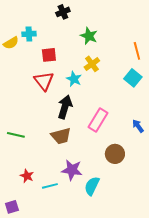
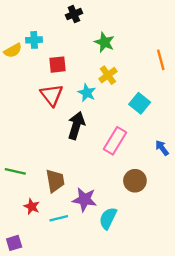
cyan square: (133, 78) -> (140, 103), moved
green line: (16, 135) -> (15, 171), moved
brown trapezoid: (61, 136) -> (55, 181), moved, turned -85

